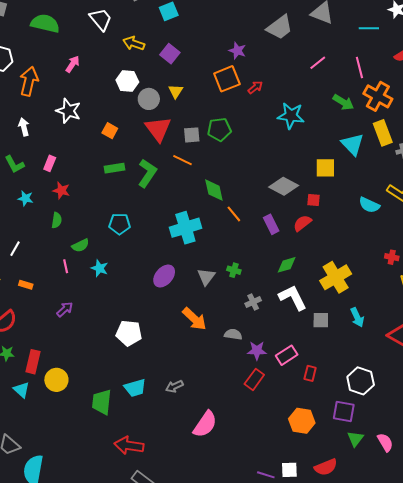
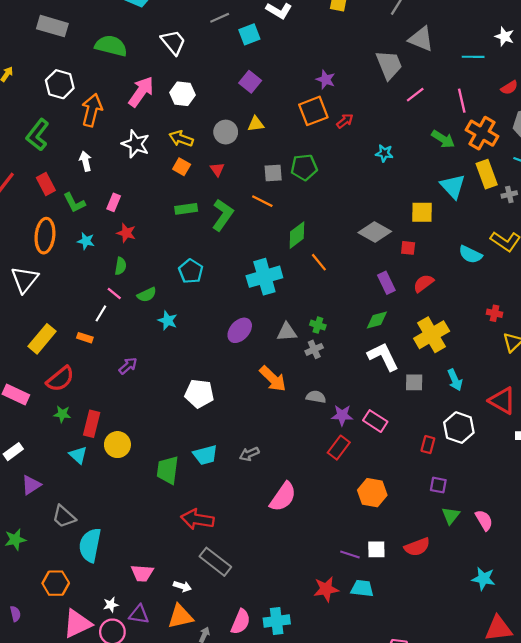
gray trapezoid: (280, 27) -> (389, 65), moved, turned -76
yellow arrow: (134, 43) -> (181, 139), moved
pink arrow: (73, 64) -> (141, 92), size x1.6
white hexagon: (127, 81) -> (182, 94), moved
yellow triangle: (176, 91) -> (256, 124), turned 49
cyan star: (291, 116) -> (384, 153), size x0.6
red triangle: (158, 129) -> (217, 169), moved, size x0.5
green diamond: (214, 190) -> (297, 235), turned 65
red semicircle: (302, 223) -> (423, 283), moved
cyan pentagon: (120, 224) -> (191, 271), turned 30
purple rectangle: (271, 224) -> (386, 283), moved
white line: (15, 249) -> (101, 313), moved
pink line: (66, 266) -> (114, 294), moved, turned -40
gray triangle: (206, 277) -> (287, 332), turned 48
gray cross: (253, 302) -> (314, 349), moved
pink rectangle: (287, 355) -> (375, 421), turned 65
red rectangle: (310, 373) -> (428, 445), moved
white hexagon: (361, 381) -> (459, 428), moved
purple square: (344, 412) -> (438, 485), size x0.7
orange hexagon: (302, 421) -> (372, 493), moved

